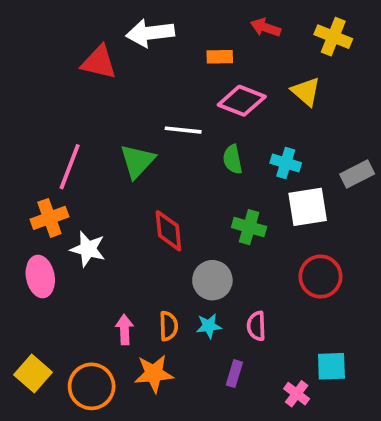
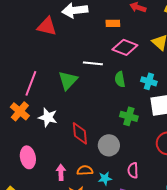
orange cross: (49, 218) -> (20, 111), turned -30
red diamond: (168, 231) -> (80, 133), moved
white star: (88, 249) -> (48, 117), moved
pink ellipse: (40, 277) -> (28, 157), moved
orange semicircle: (168, 326) -> (85, 170), turned -91
cyan star: (209, 326) -> (105, 178), moved

